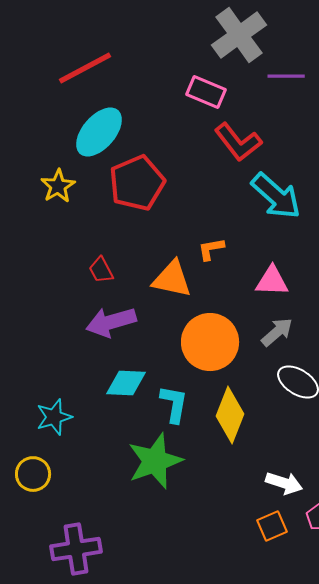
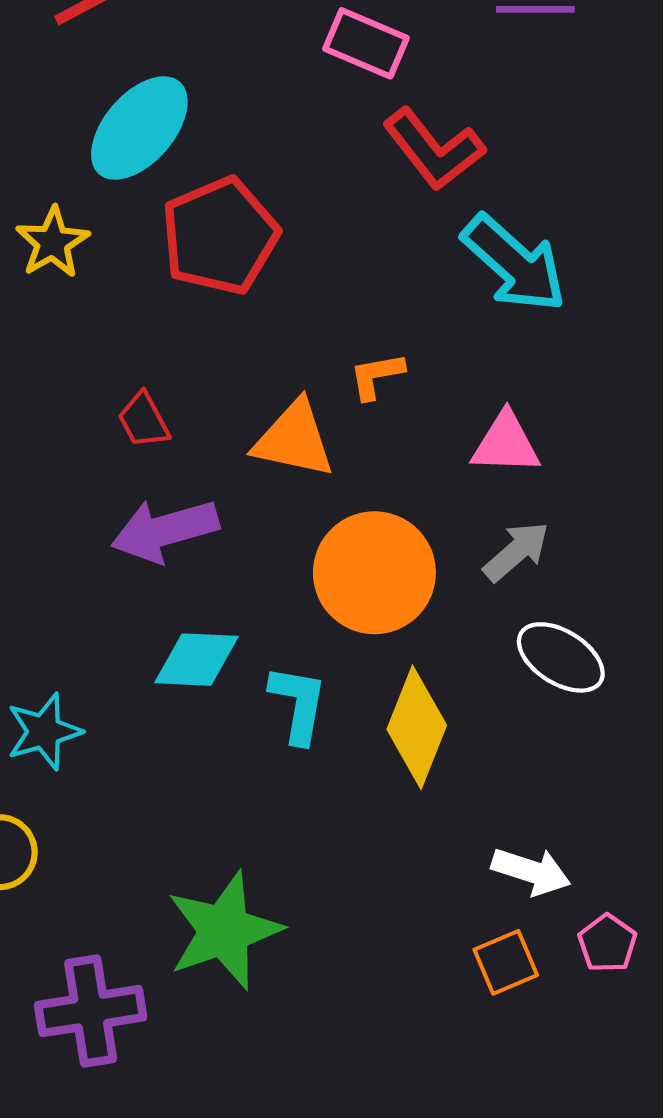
green star: (155, 461) -> (224, 931), moved

